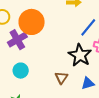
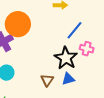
blue triangle: (88, 83) -> (68, 79), moved

